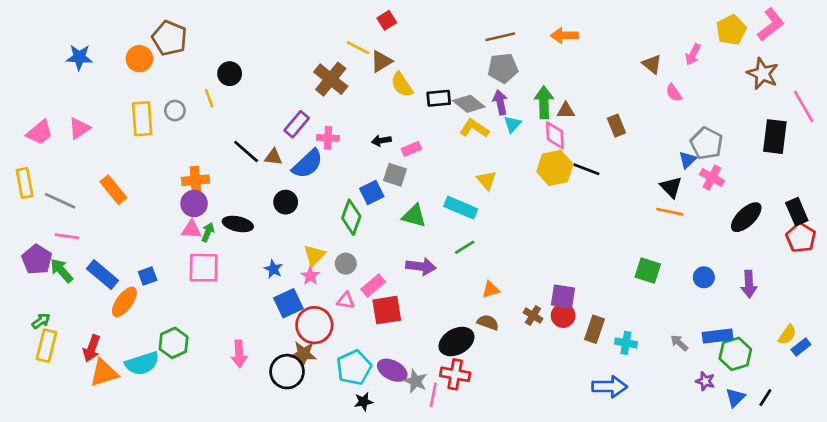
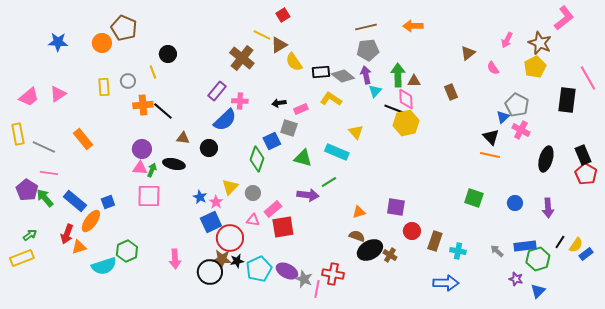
yellow pentagon: (731, 30) -> (535, 67), moved
brown triangle: (652, 64) -> (468, 53), moved, turned 42
brown star: (763, 74) -> (540, 43), moved
yellow rectangle: (142, 119) -> (104, 87), size x0.7
yellow L-shape: (474, 128) -> (331, 99), moved
black line: (246, 152) -> (163, 111), moved
brown triangle: (273, 157) -> (183, 138), moved
black line: (586, 169) -> (394, 109), moved
orange cross: (195, 180) -> (143, 105), moved
black ellipse: (746, 217) -> (546, 159), turned -30
green line: (465, 247) -> (329, 182), moved
pink star: (310, 276) -> (216, 202), moved
purple square: (563, 296) -> (396, 207), moved
brown cross: (533, 316) -> (390, 255), moved
black ellipse: (456, 342) -> (370, 250), moved
yellow rectangle: (46, 346) -> (22, 258), moved, turned 55
red arrow: (92, 348) -> (67, 234), moved
orange triangle: (104, 373) -> (79, 247), moved, size x0.7
black line: (765, 398) -> (560, 242), moved
black star: (364, 402) -> (237, 261), moved

